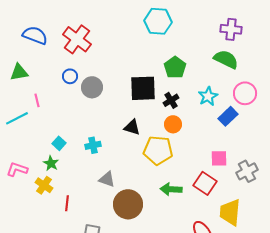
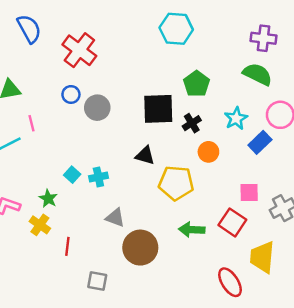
blue semicircle: (35, 35) -> (29, 29), moved, turned 40
orange circle: (173, 124) -> (208, 152), moved
cyan square: (59, 143) -> (72, 175), moved

